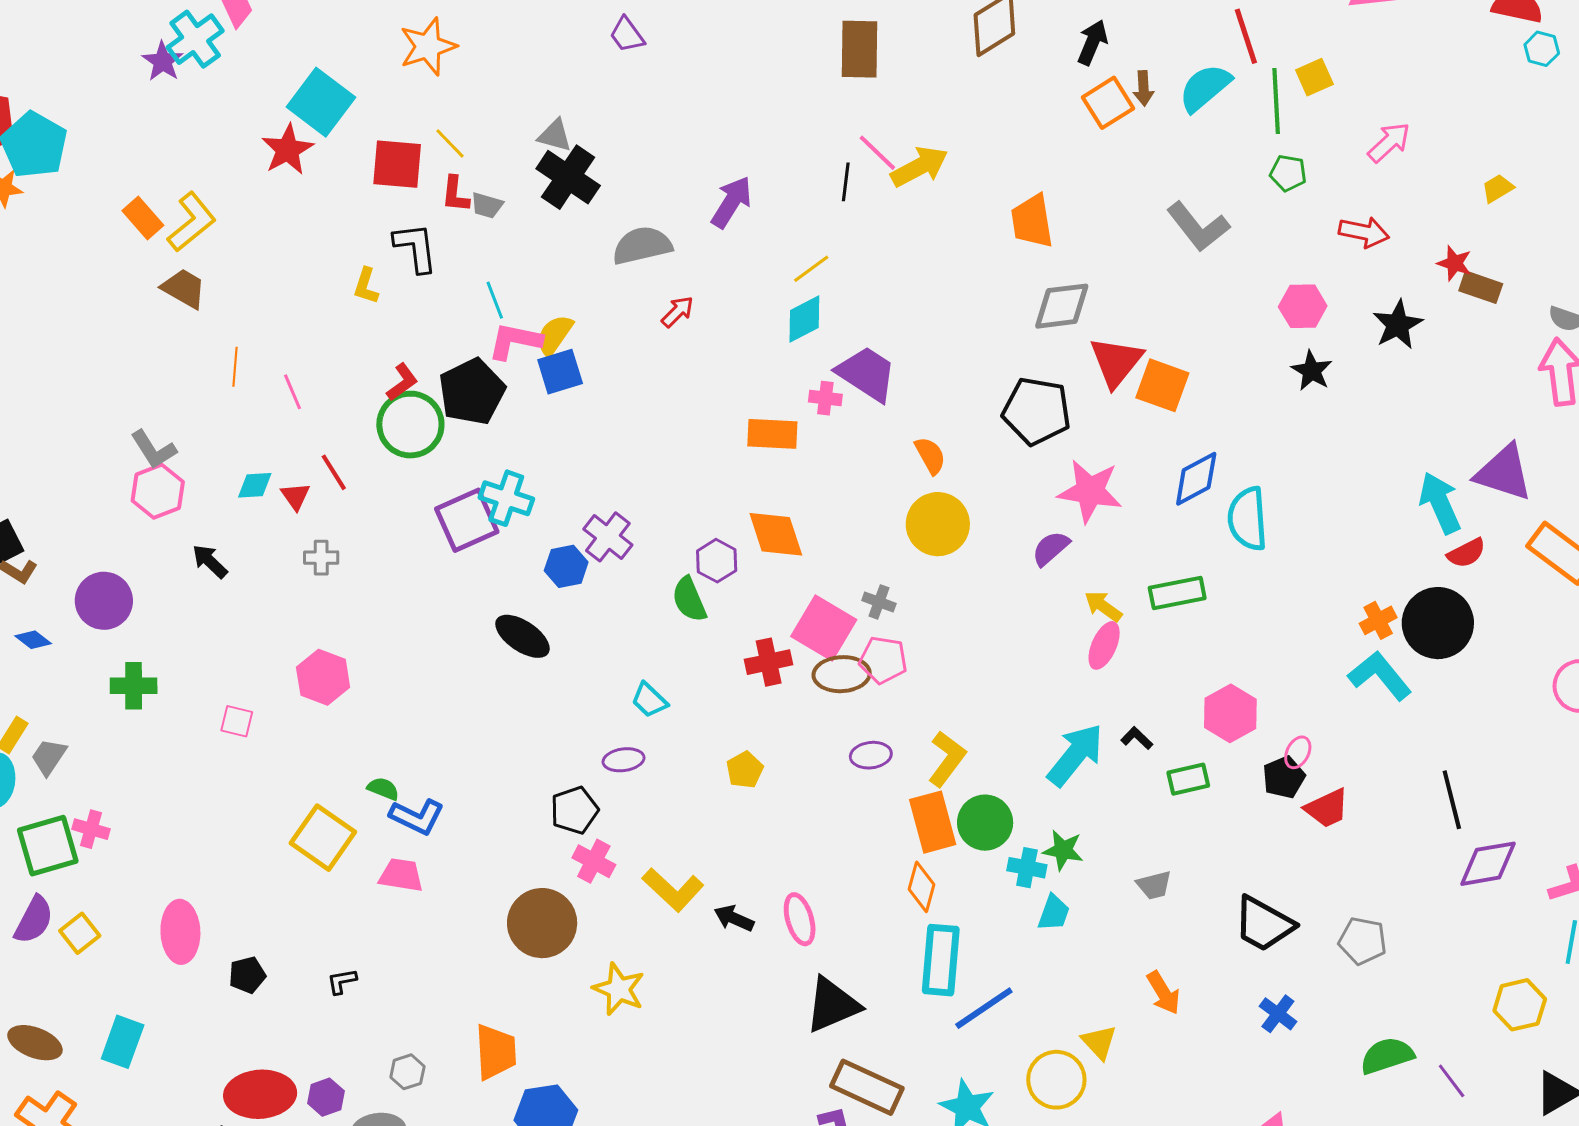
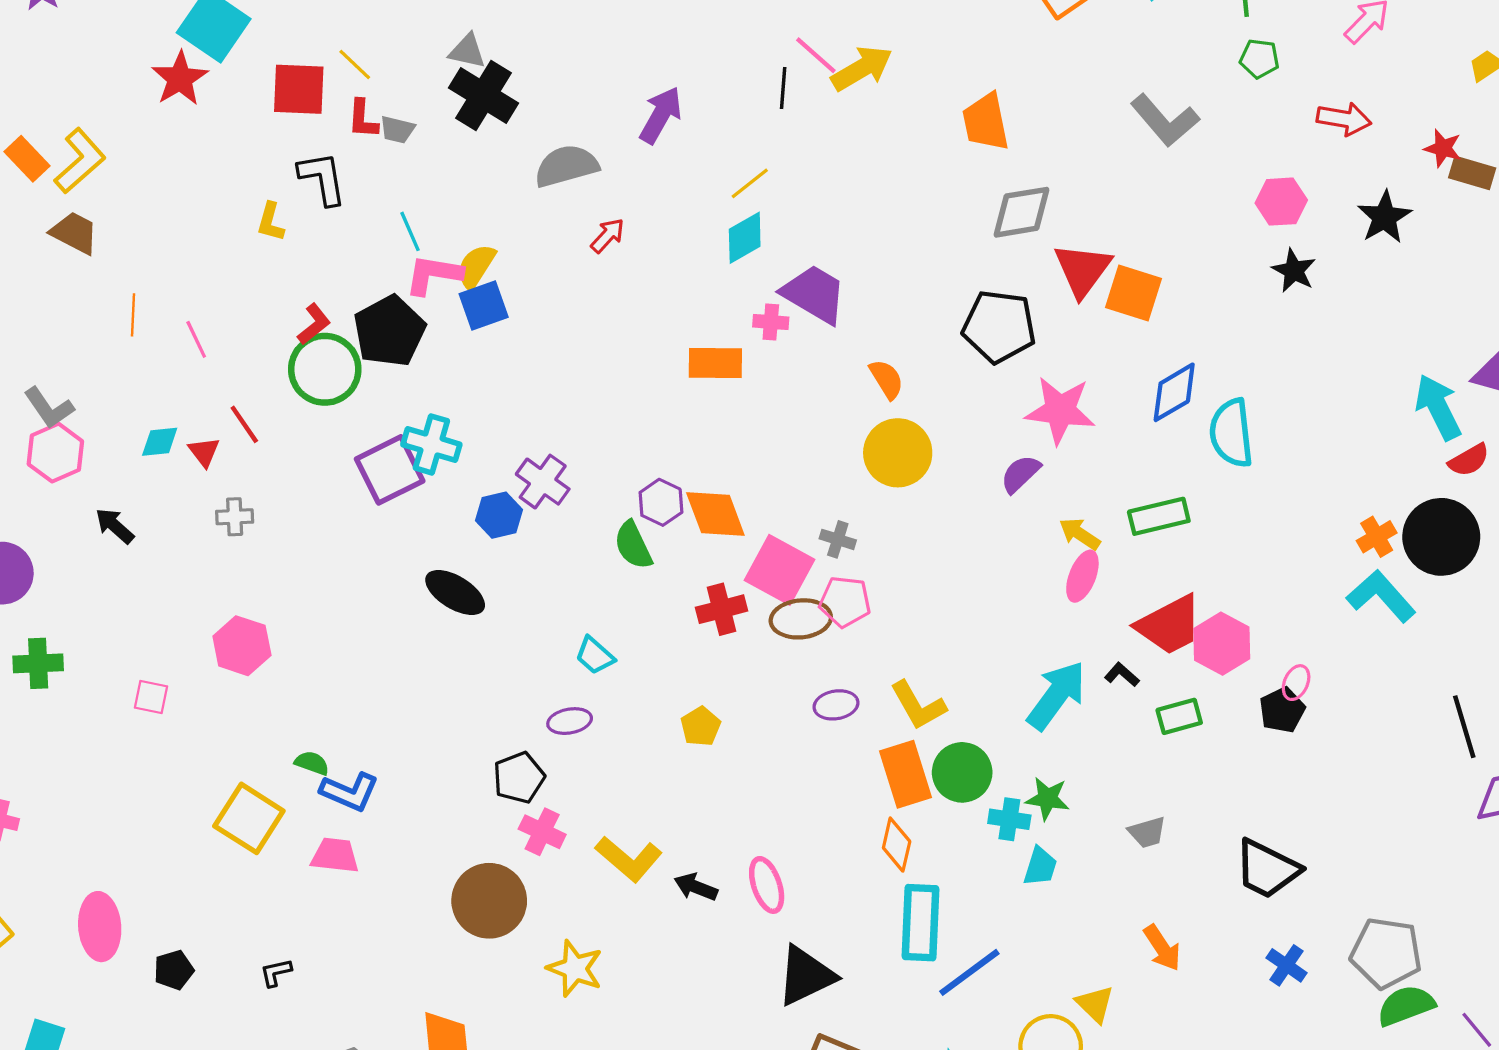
orange diamond: (776, 534) -> (715, 514), moved
yellow L-shape: (947, 759) -> (918, 705), turned 116
red trapezoid: (1327, 808) -> (1169, 625), moved, size x1.4
gray pentagon: (1363, 941) -> (1386, 953), moved, size x1.4

